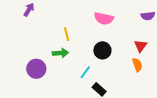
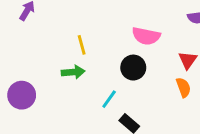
pink semicircle: (104, 18) -> (146, 36), moved
purple circle: (36, 69) -> (22, 95), moved

